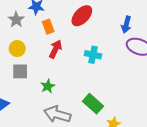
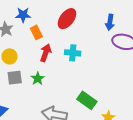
cyan cross: (93, 55) -> (73, 53), moved
green star: (48, 86) -> (38, 79), moved

